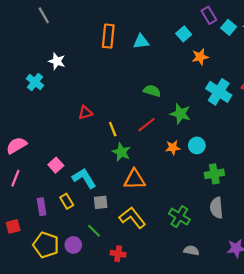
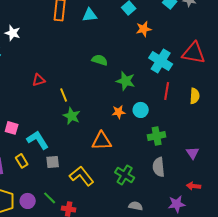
red line: (147, 125) -> (167, 91), moved, turned -42
pink square: (56, 165) -> (12, 128), turned -32
orange triangle: (135, 179) -> (102, 141), moved
green line: (94, 231) -> (50, 198), moved

